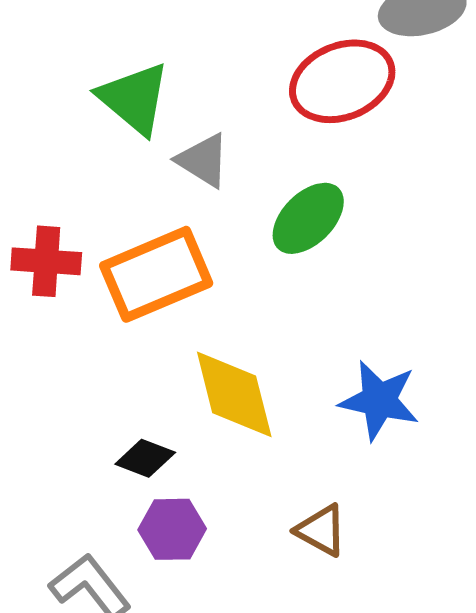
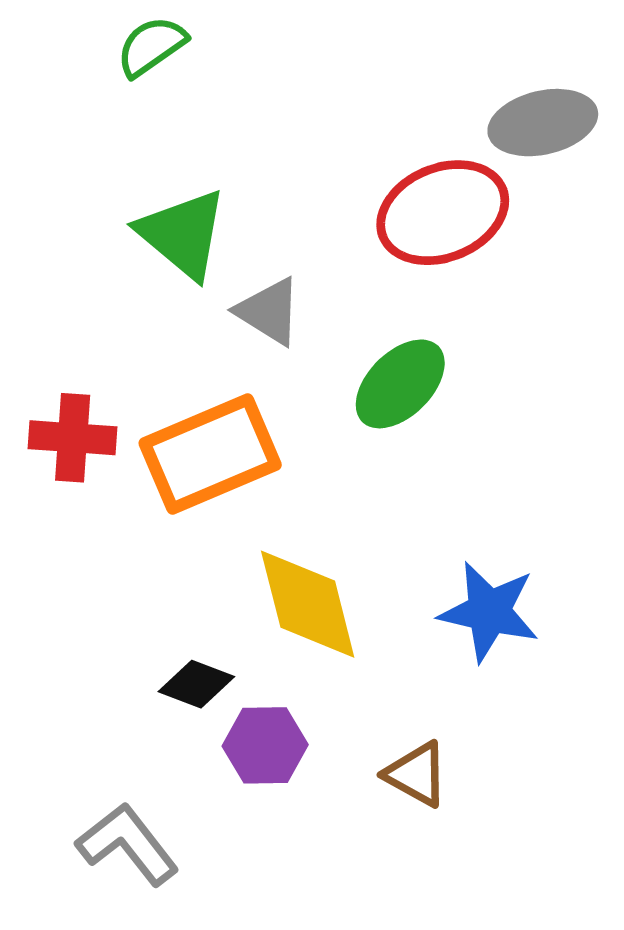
purple hexagon: (172, 529) -> (265, 745), moved

